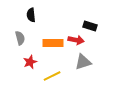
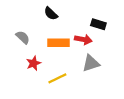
black semicircle: (31, 15) -> (51, 13), moved, turned -40
gray semicircle: (20, 38) -> (23, 37), turned -32

